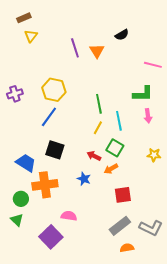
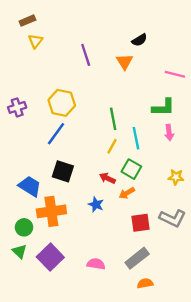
orange triangle: (97, 51) -> (125, 62), moved
pink semicircle: (69, 216) -> (96, 264), moved
gray L-shape: (151, 228) -> (173, 218), moved
purple square: (51, 237) -> (50, 257), moved

